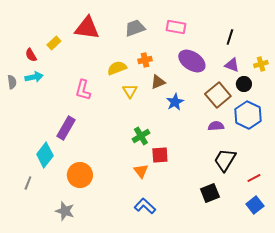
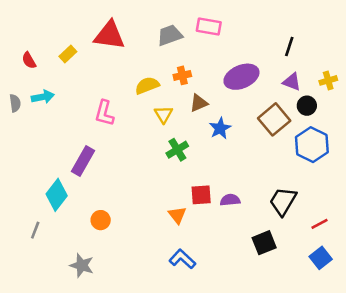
pink rectangle: (176, 27) -> (209, 26), moved
red semicircle: (31, 55) -> (29, 60), moved
purple ellipse: (192, 61) -> (241, 77), turned -56
purple semicircle: (216, 126) -> (230, 200), moved
green cross: (141, 136) -> (177, 150), moved
orange circle: (80, 175) -> (101, 220), size x0.6

